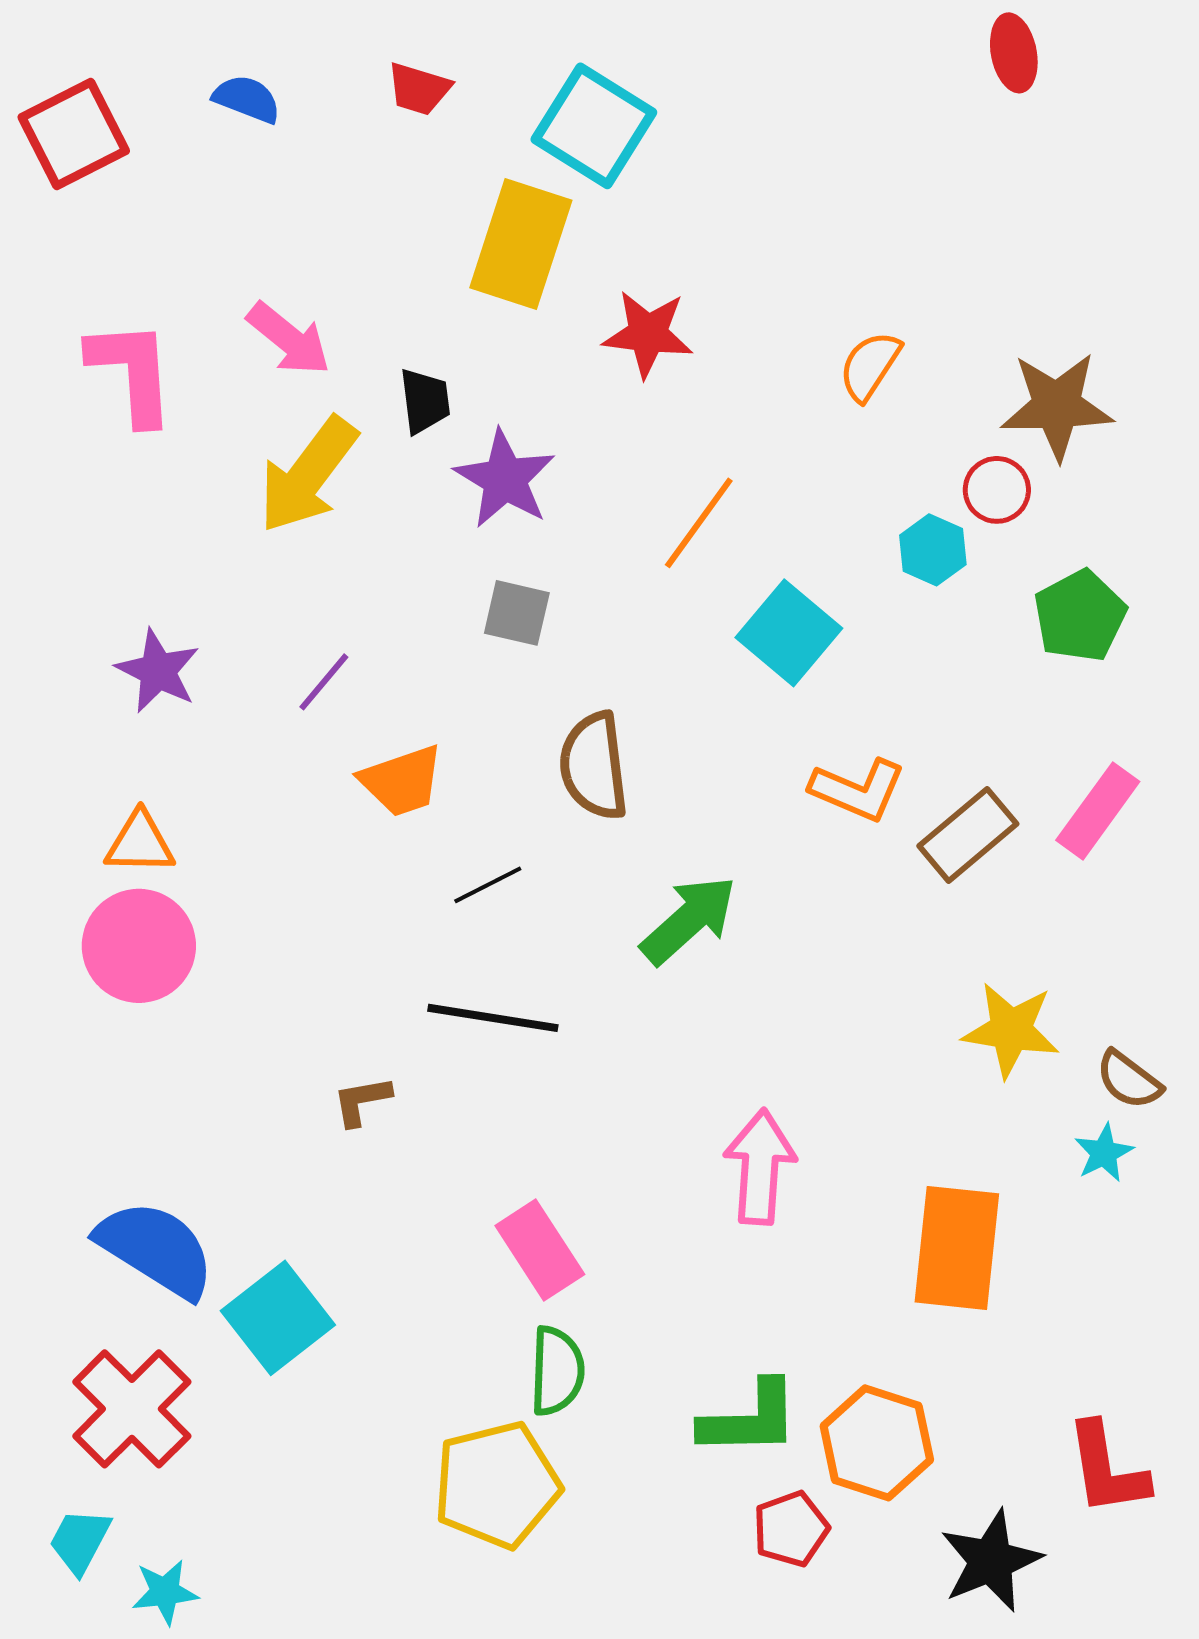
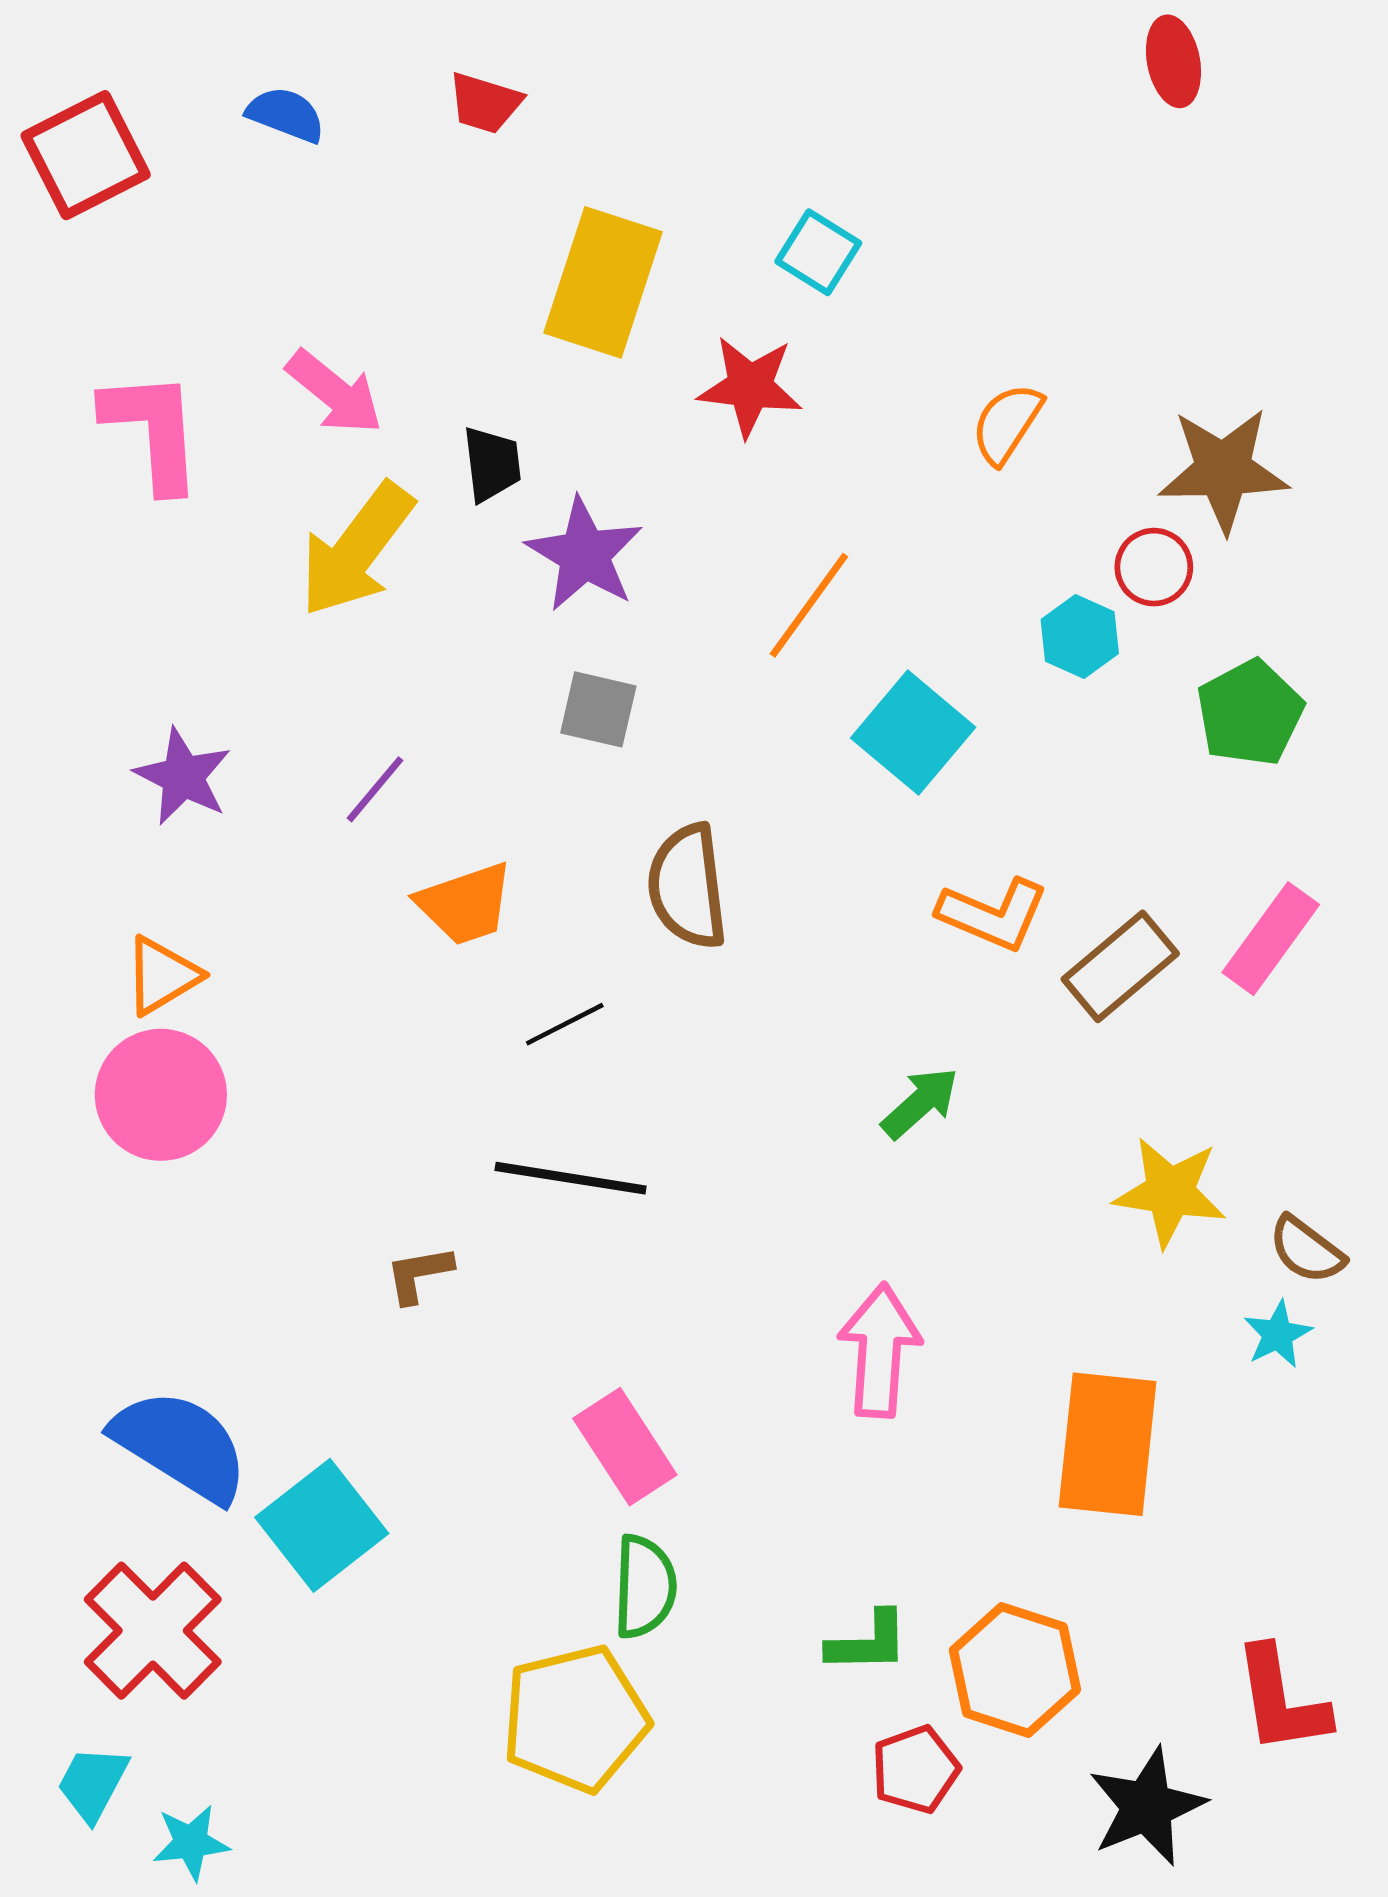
cyan square: (594, 126) -> (818, 252), moved, size x0.6
orange triangle: (140, 843) -> (162, 976), turned -32
green arrow: (689, 920) -> (920, 1103), moved, size x0.7
green L-shape: (750, 1419) -> (868, 1642), size x0.7

